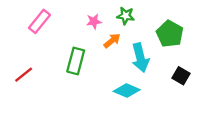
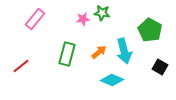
green star: (126, 16) -> (102, 13), moved
orange arrow: (112, 41) -> (99, 52), moved

